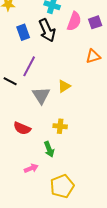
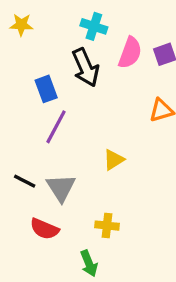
blue rectangle: (23, 32) -> (46, 89), moved
black line: (10, 81) -> (25, 181), moved
gray triangle: (41, 95) -> (61, 188), moved

